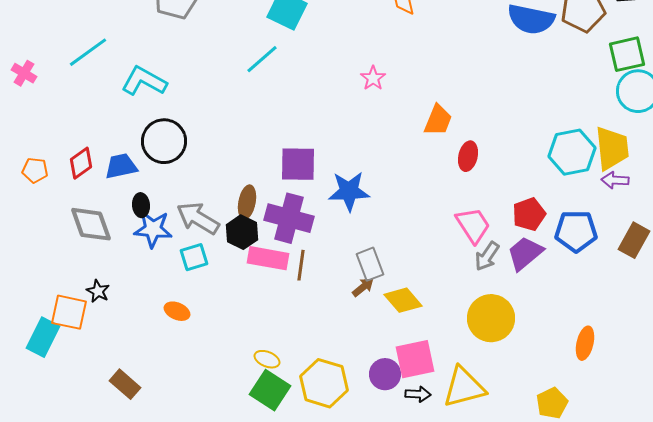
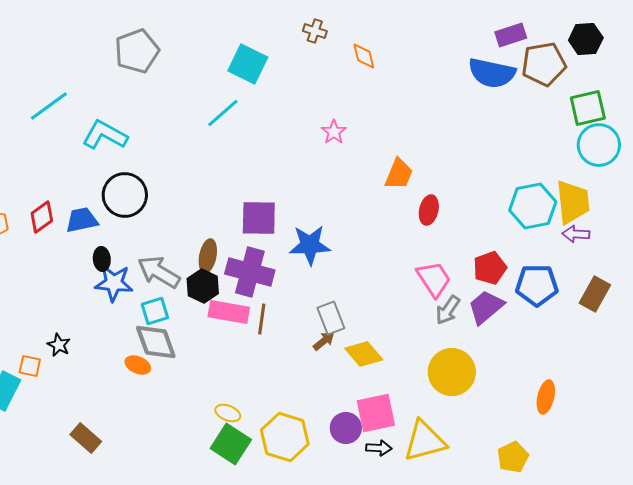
gray diamond: (91, 224) -> (156, 342), moved
orange square: (69, 312) -> (30, 366), size x0.6

